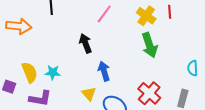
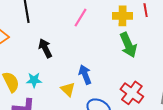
yellow cross: (146, 16) -> (123, 16), turned -30
black arrow: (85, 43) -> (45, 48), moved
yellow triangle: (89, 94) -> (68, 89), moved

